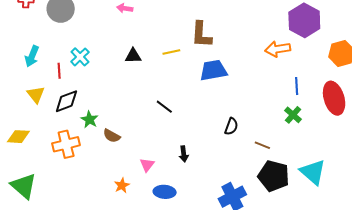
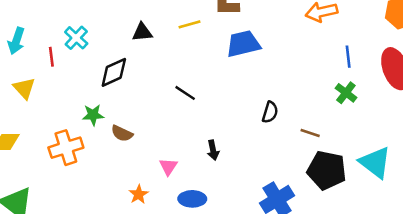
black diamond: (66, 101) -> (114, 72), moved
green star: (89, 120) -> (93, 115), turned -30

